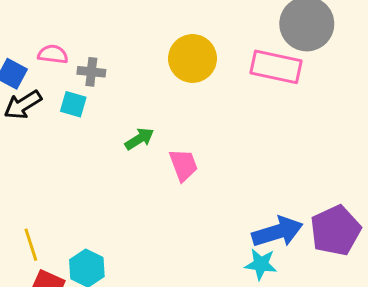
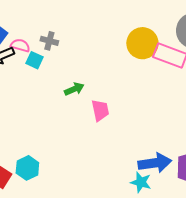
pink semicircle: (53, 54) -> (20, 45), moved
yellow circle: (193, 58) -> (142, 43), moved

